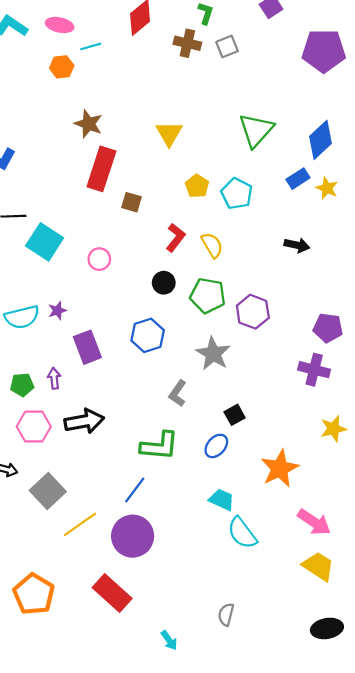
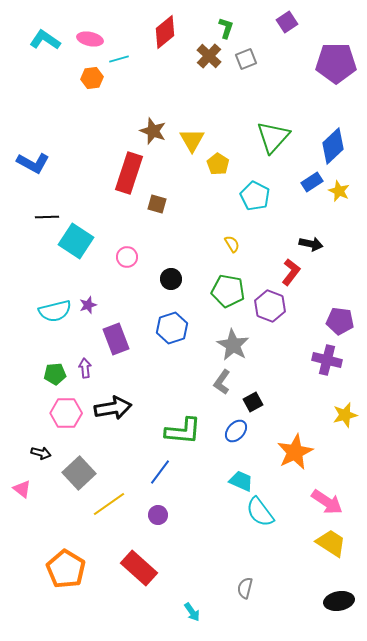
brown cross: (187, 43) -> (209, 56), turned 30
brown star: (89, 124) -> (153, 131), moved
yellow pentagon: (197, 186) -> (218, 164), moved
red L-shape: (176, 238) -> (291, 272), moved
yellow semicircle: (212, 245) -> (232, 244), size x0.7
black circle: (164, 283) -> (171, 279), moved
gray L-shape: (178, 393) -> (222, 382), moved
purple circle: (133, 536) -> (158, 515), size x0.5

